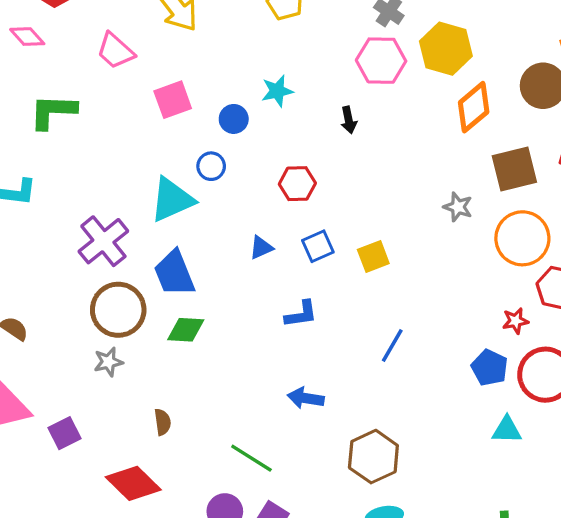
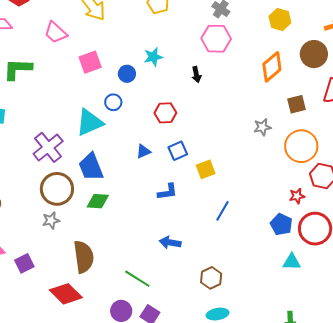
yellow hexagon: (446, 49) -> (280, 20), moved, size x0.7
brown square: (514, 169) -> (296, 104), size x0.7
gray star: (458, 207) -> (262, 127), turned -30
yellow square: (373, 256) -> (206, 169), moved
brown semicircle: (163, 422) -> (84, 257), size x2.0
brown hexagon: (373, 457) -> (211, 278), size x0.7

